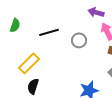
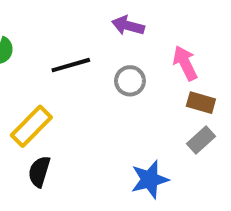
purple arrow: (96, 12) -> (128, 26), moved

